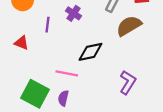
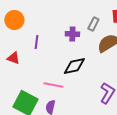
purple cross: (73, 13) -> (72, 34), moved, turned -32

